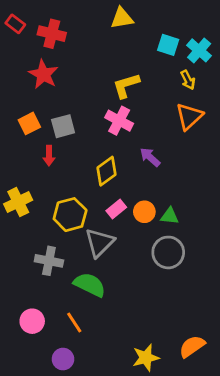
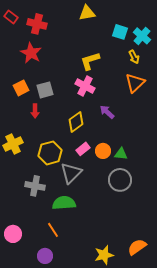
green semicircle: (90, 285) -> (64, 203), turned -30
pink circle: (32, 321) -> (13, 234), moved

